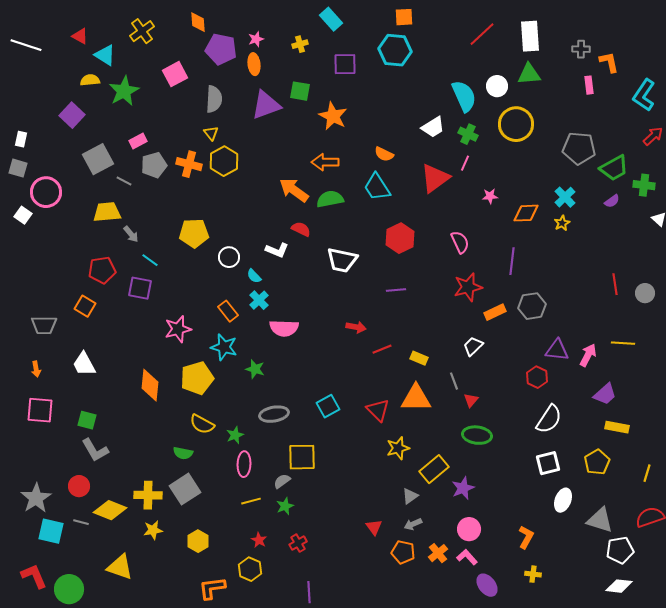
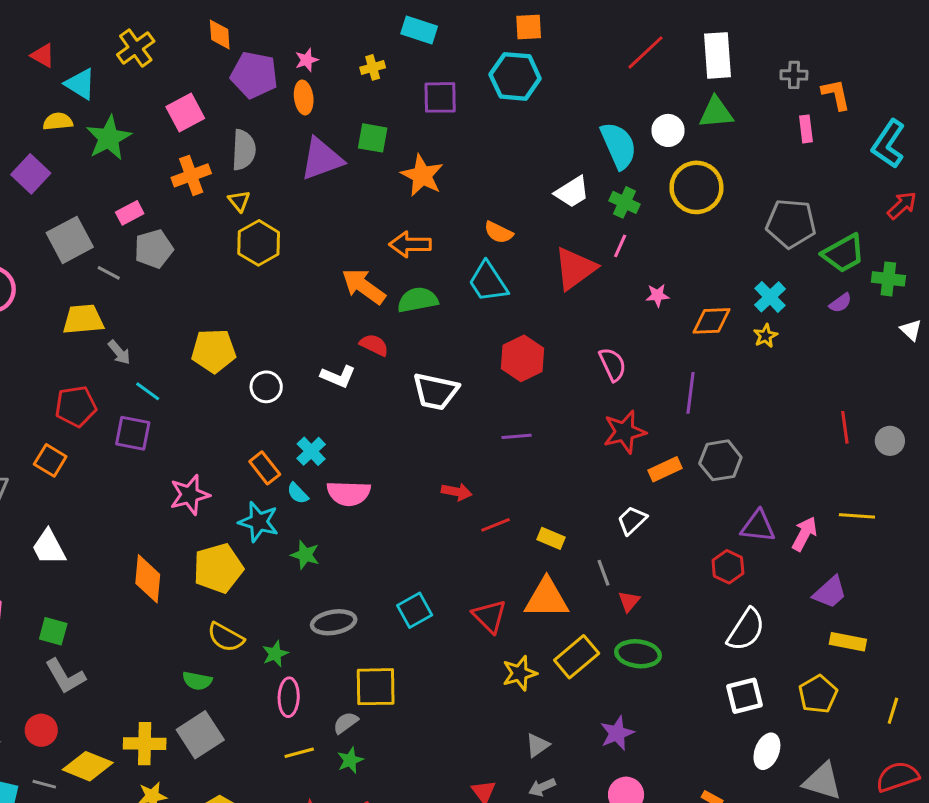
cyan rectangle: (331, 19) -> (419, 30), turned -30
orange cross: (189, 164) -> (191, 175), moved, turned -35
cyan semicircle: (254, 276) -> (298, 493), moved
yellow rectangle: (434, 469) -> (577, 657), moved

